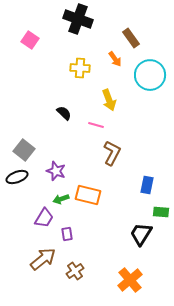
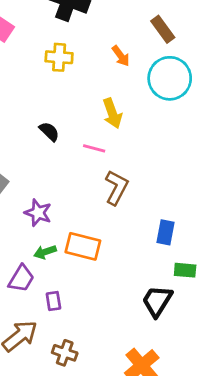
brown rectangle: (131, 38) -> (163, 29), moved
yellow cross: (80, 68) -> (59, 57), moved
brown cross: (75, 271) -> (65, 353), turned -36

